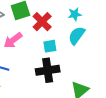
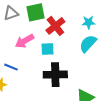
cyan square: (50, 46) -> (48, 49), moved

